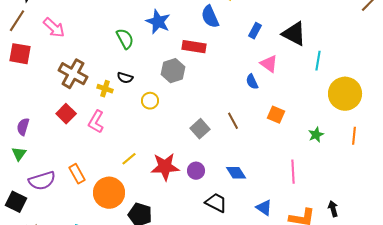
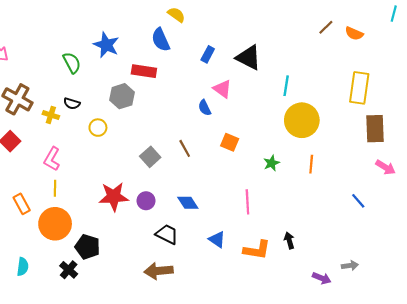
cyan line: (318, 61) -> (286, 86), moved
pink L-shape: (96, 122) -> (52, 159), moved
yellow line: (129, 159) -> (55, 188), moved, turned -49

